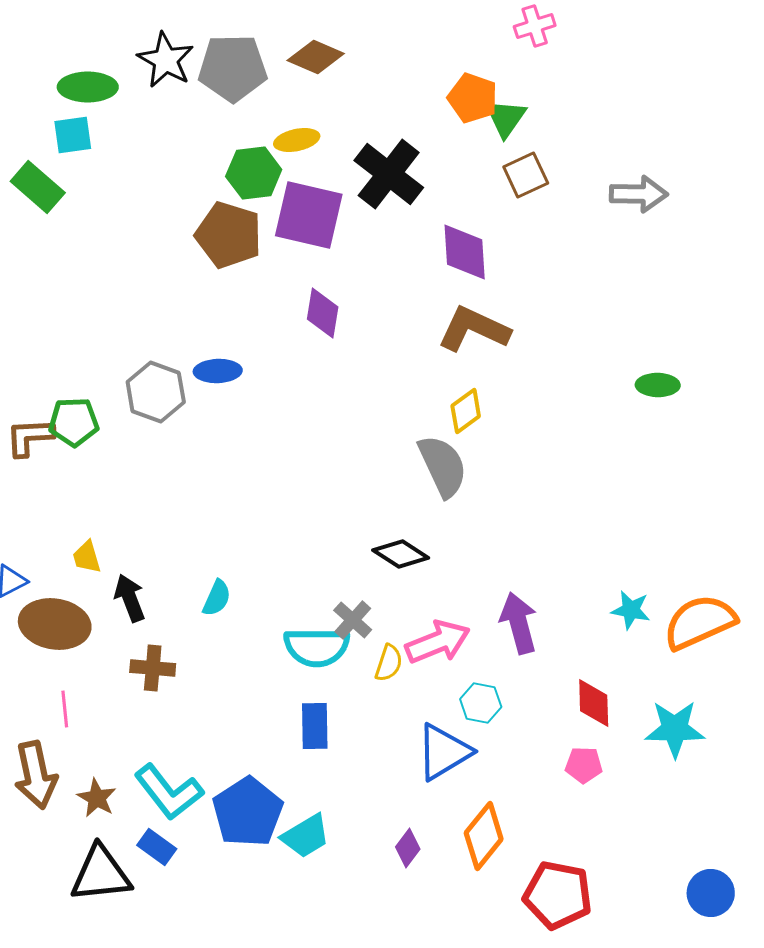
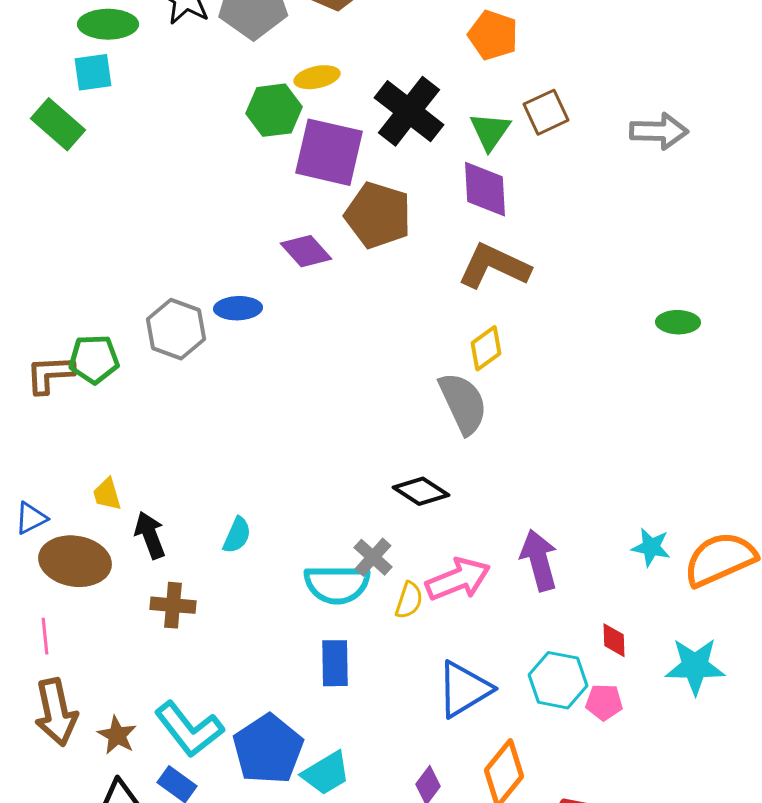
green triangle: (506, 118) -> (490, 131), moved
brown pentagon: (229, 235) -> (378, 215), moved
purple diamond: (323, 313) -> (306, 251), moved, turned -51
cyan hexagon: (481, 703) -> (558, 680), moved, size x1.4
red diamond: (594, 703) -> (614, 640), size x0.7
pink line: (65, 709) -> (45, 636), moved

